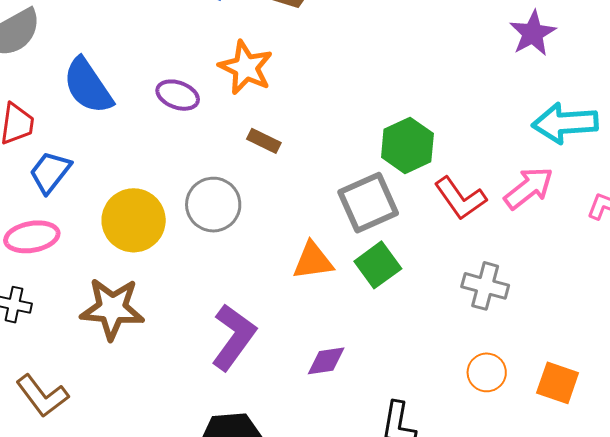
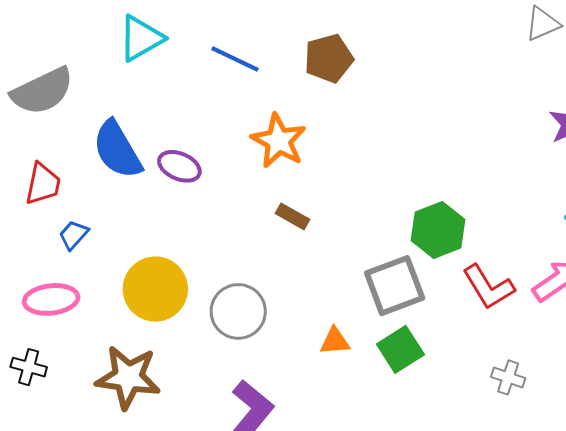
purple ellipse: (178, 95) -> (179, 166), moved
blue trapezoid: (50, 172) -> (74, 235), size x0.7
gray circle: (213, 205) -> (238, 311), moved
orange triangle: (313, 261) -> (335, 341), size x0.7
gray cross: (485, 286) -> (508, 377), size x0.7

